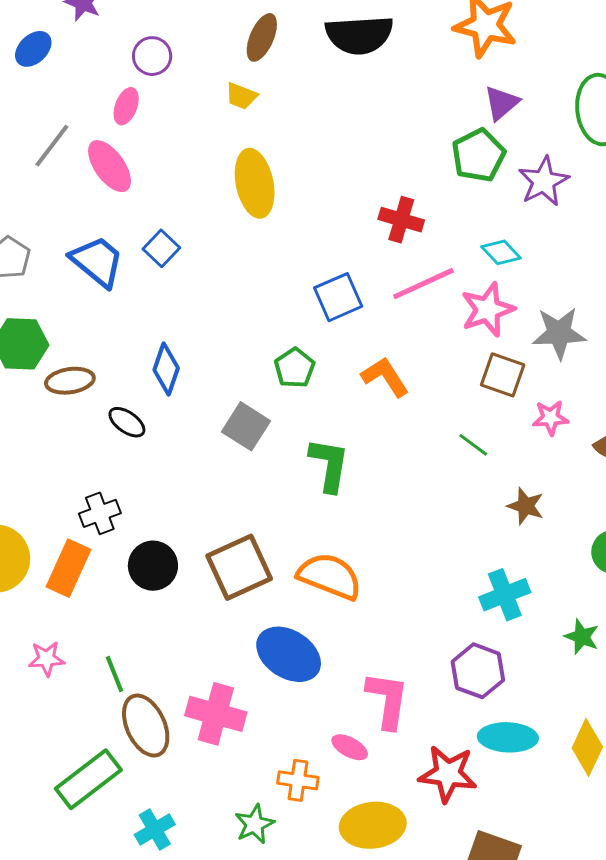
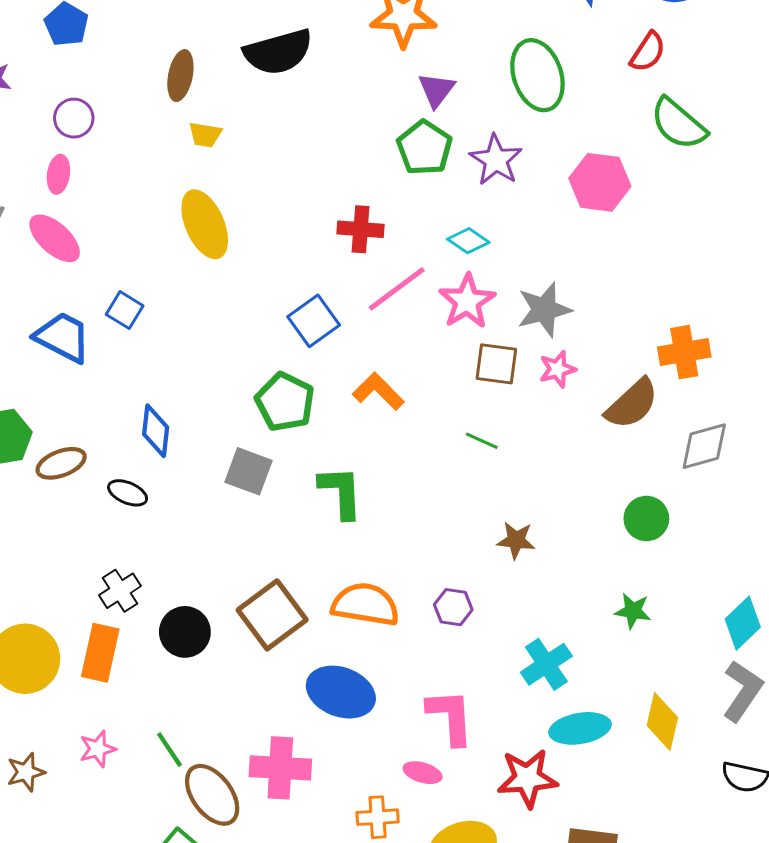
yellow trapezoid: (241, 96) -> (205, 135), moved
green pentagon: (295, 368) -> (285, 402), size x1.4
pink star: (550, 418) -> (557, 369), moved
brown star: (526, 506) -> (516, 540), moved
cyan cross: (505, 595) -> (546, 664), moved
purple hexagon: (478, 671) -> (453, 607), moved, size x0.7

